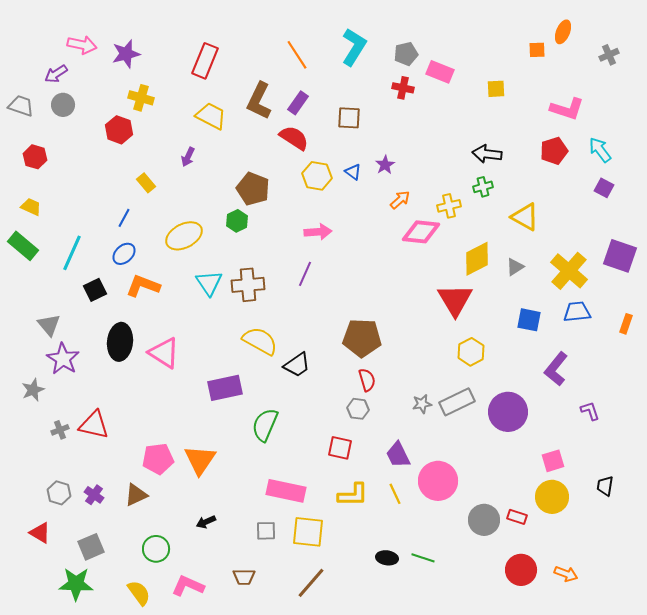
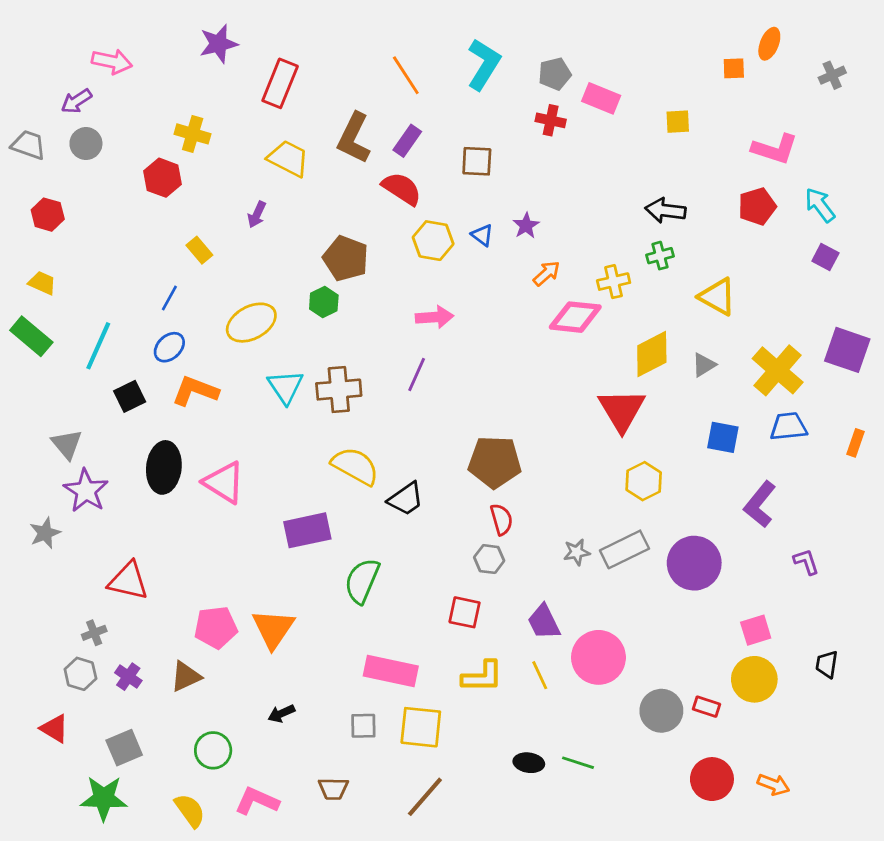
purple star: (126, 54) -> (219, 44), moved
gray cross: (60, 430) -> (94, 633), moved

